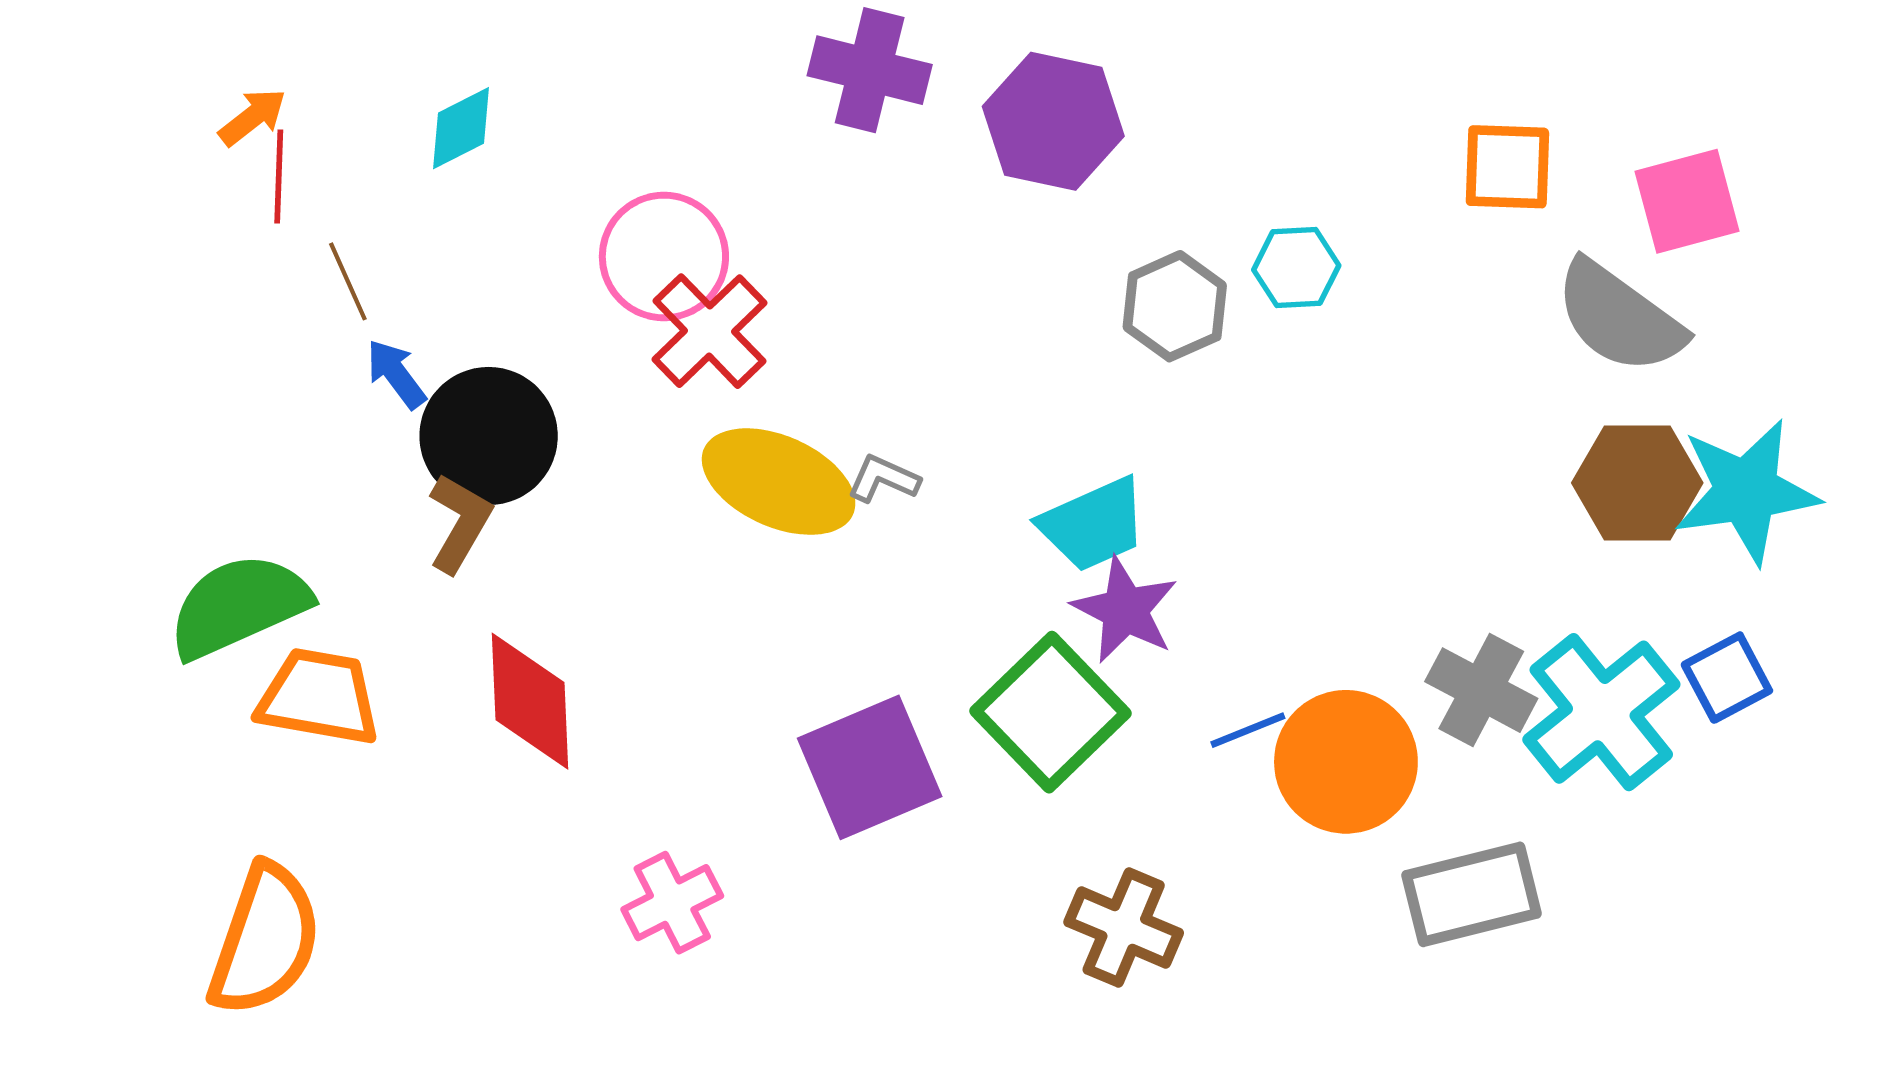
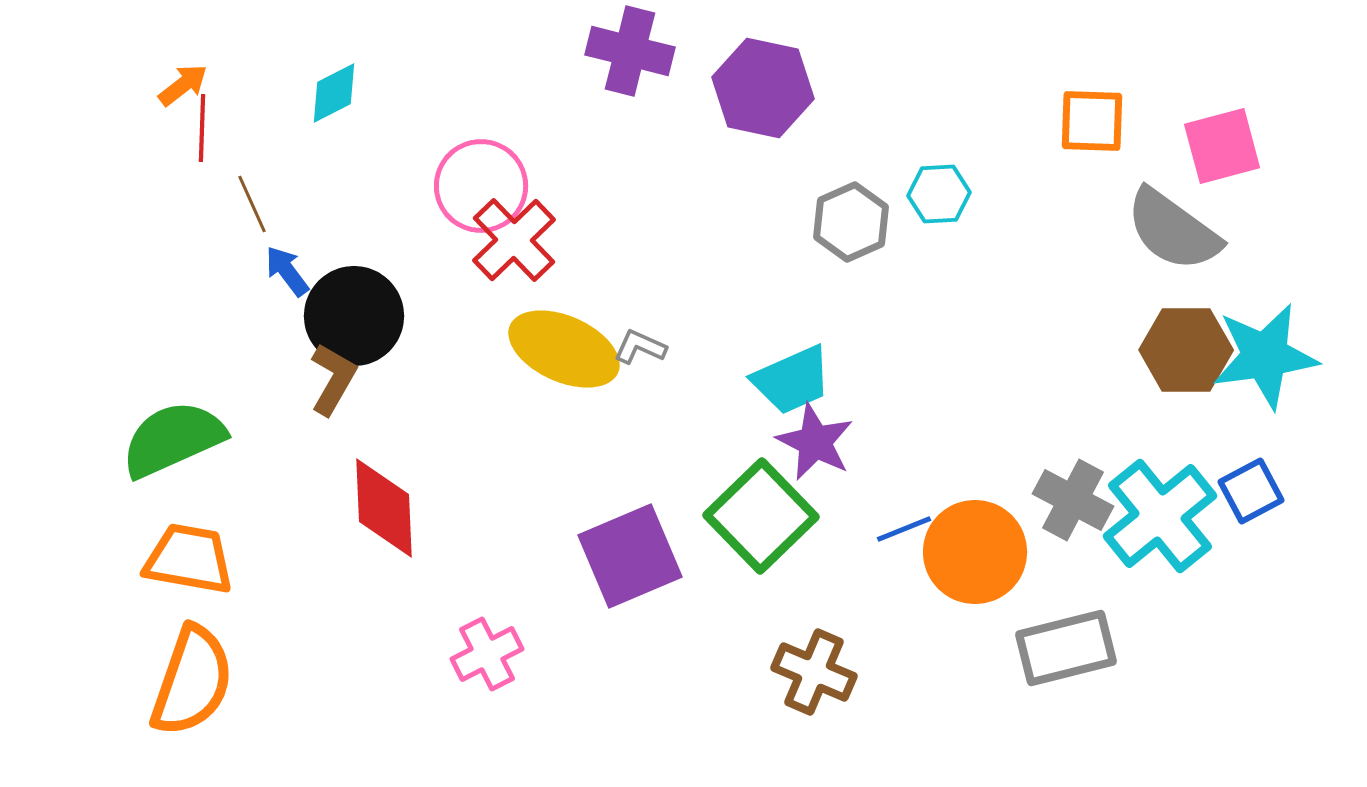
orange trapezoid: (319, 697) -> (189, 559), moved

